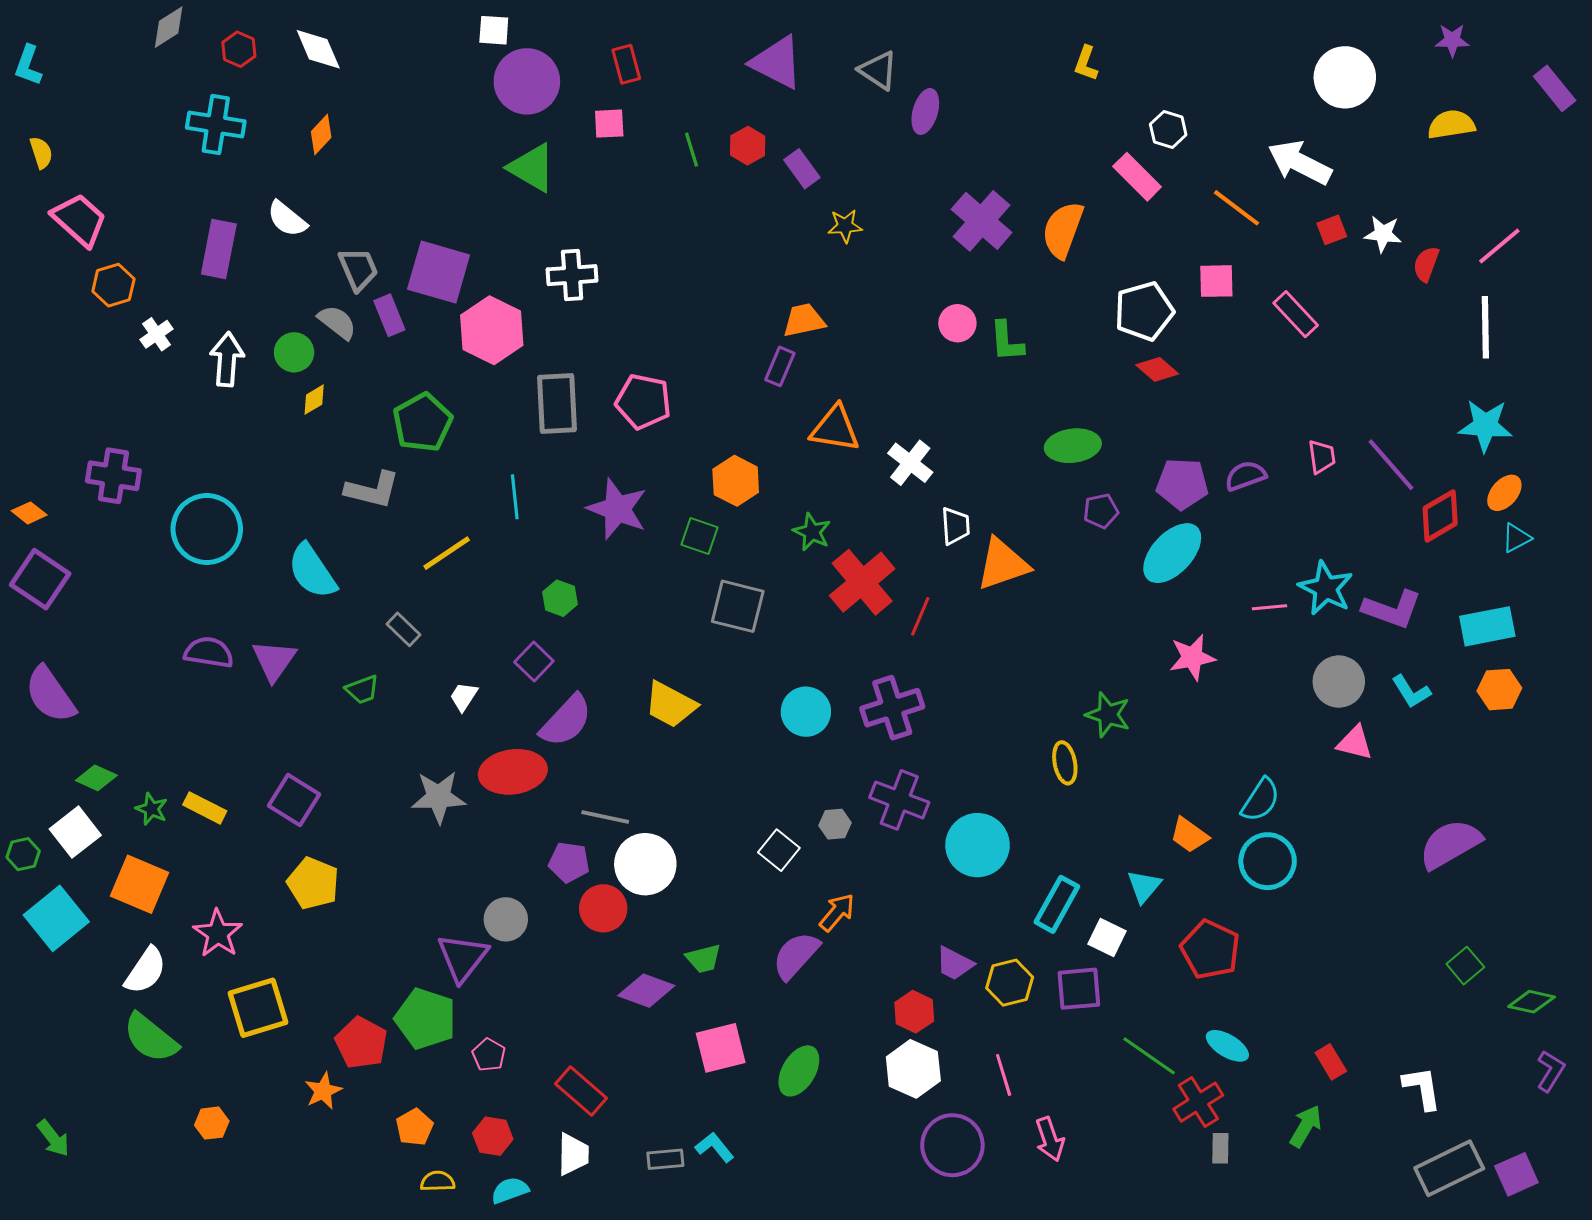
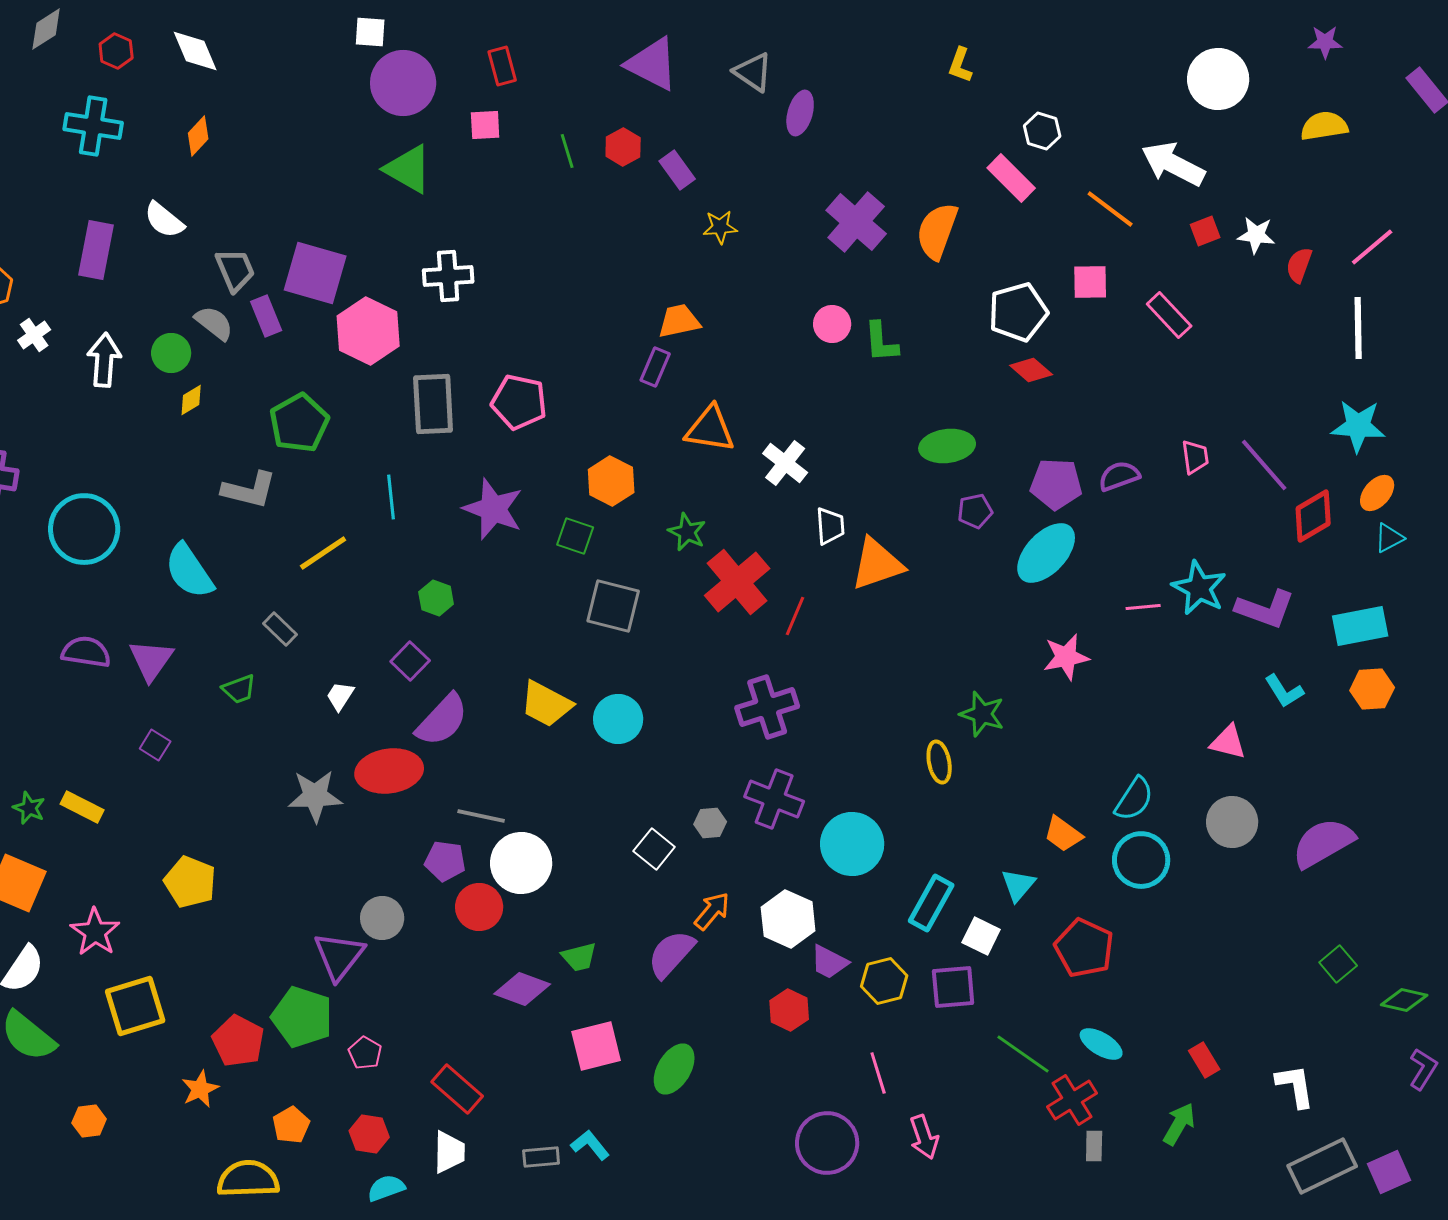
gray circle: (1339, 682) -> (1232, 822), moved
cyan circle: (806, 712) -> (618, 719), moved
purple square: (294, 800) -> (155, 745), moved, size x0.6
white hexagon: (913, 1069) -> (788, 919), moved
yellow semicircle: (438, 1181) -> (248, 1179), moved, size x1.8

